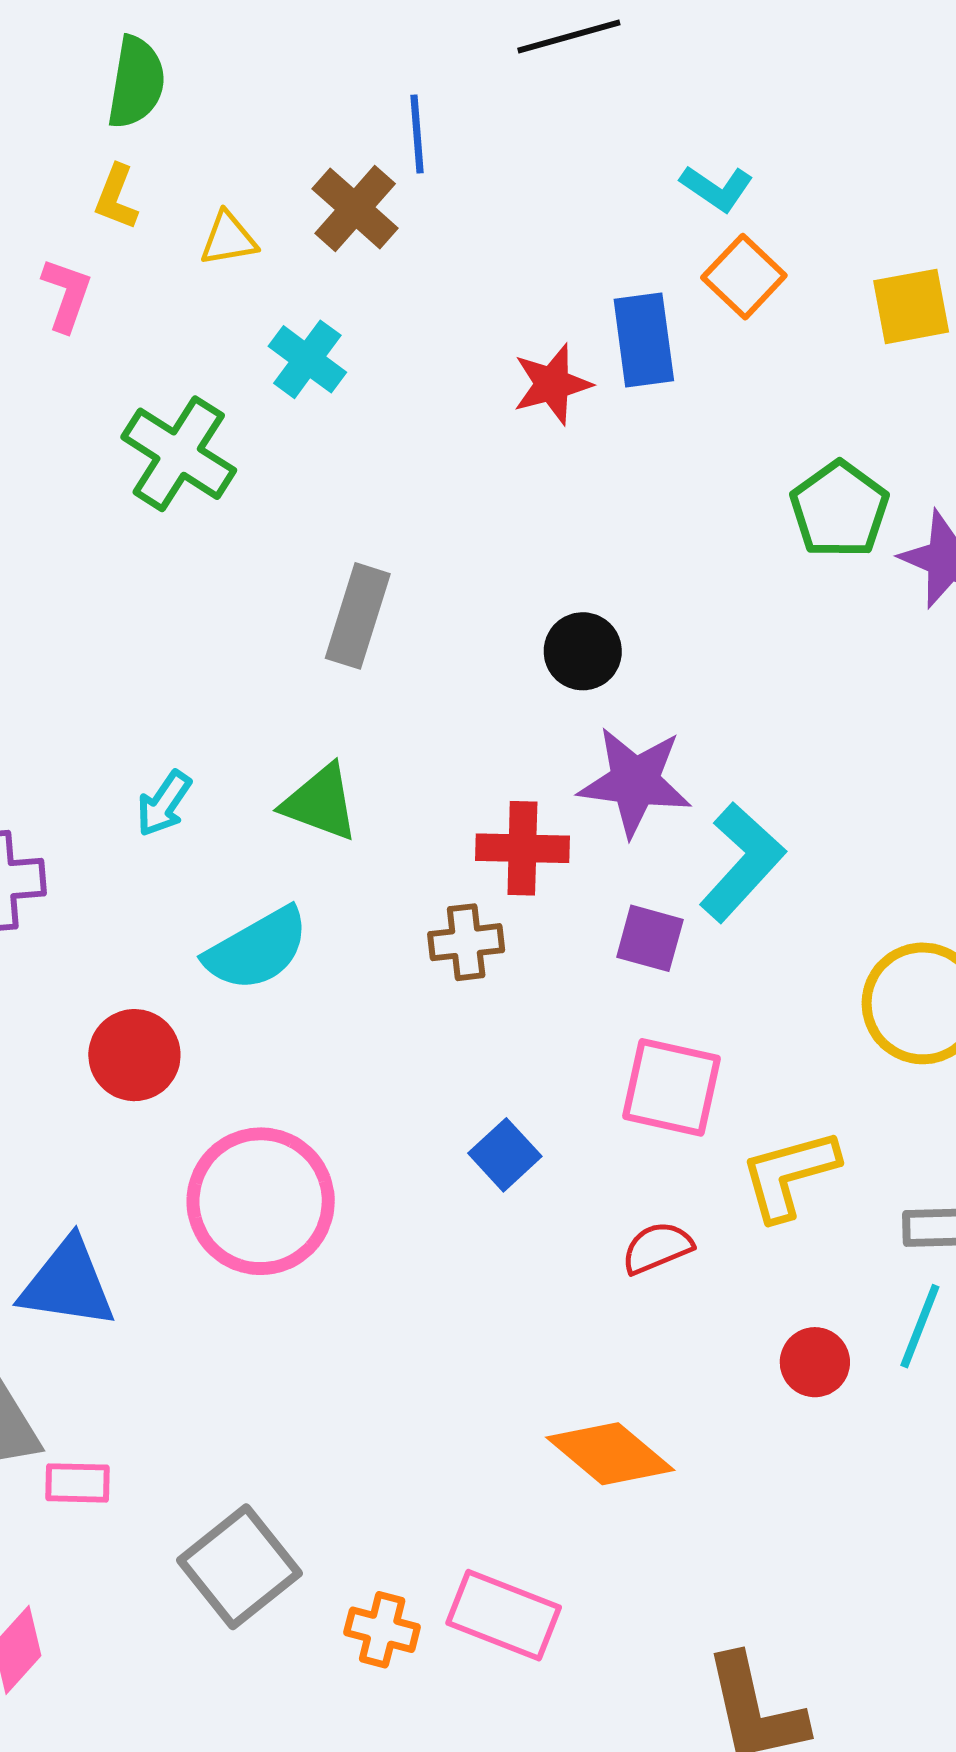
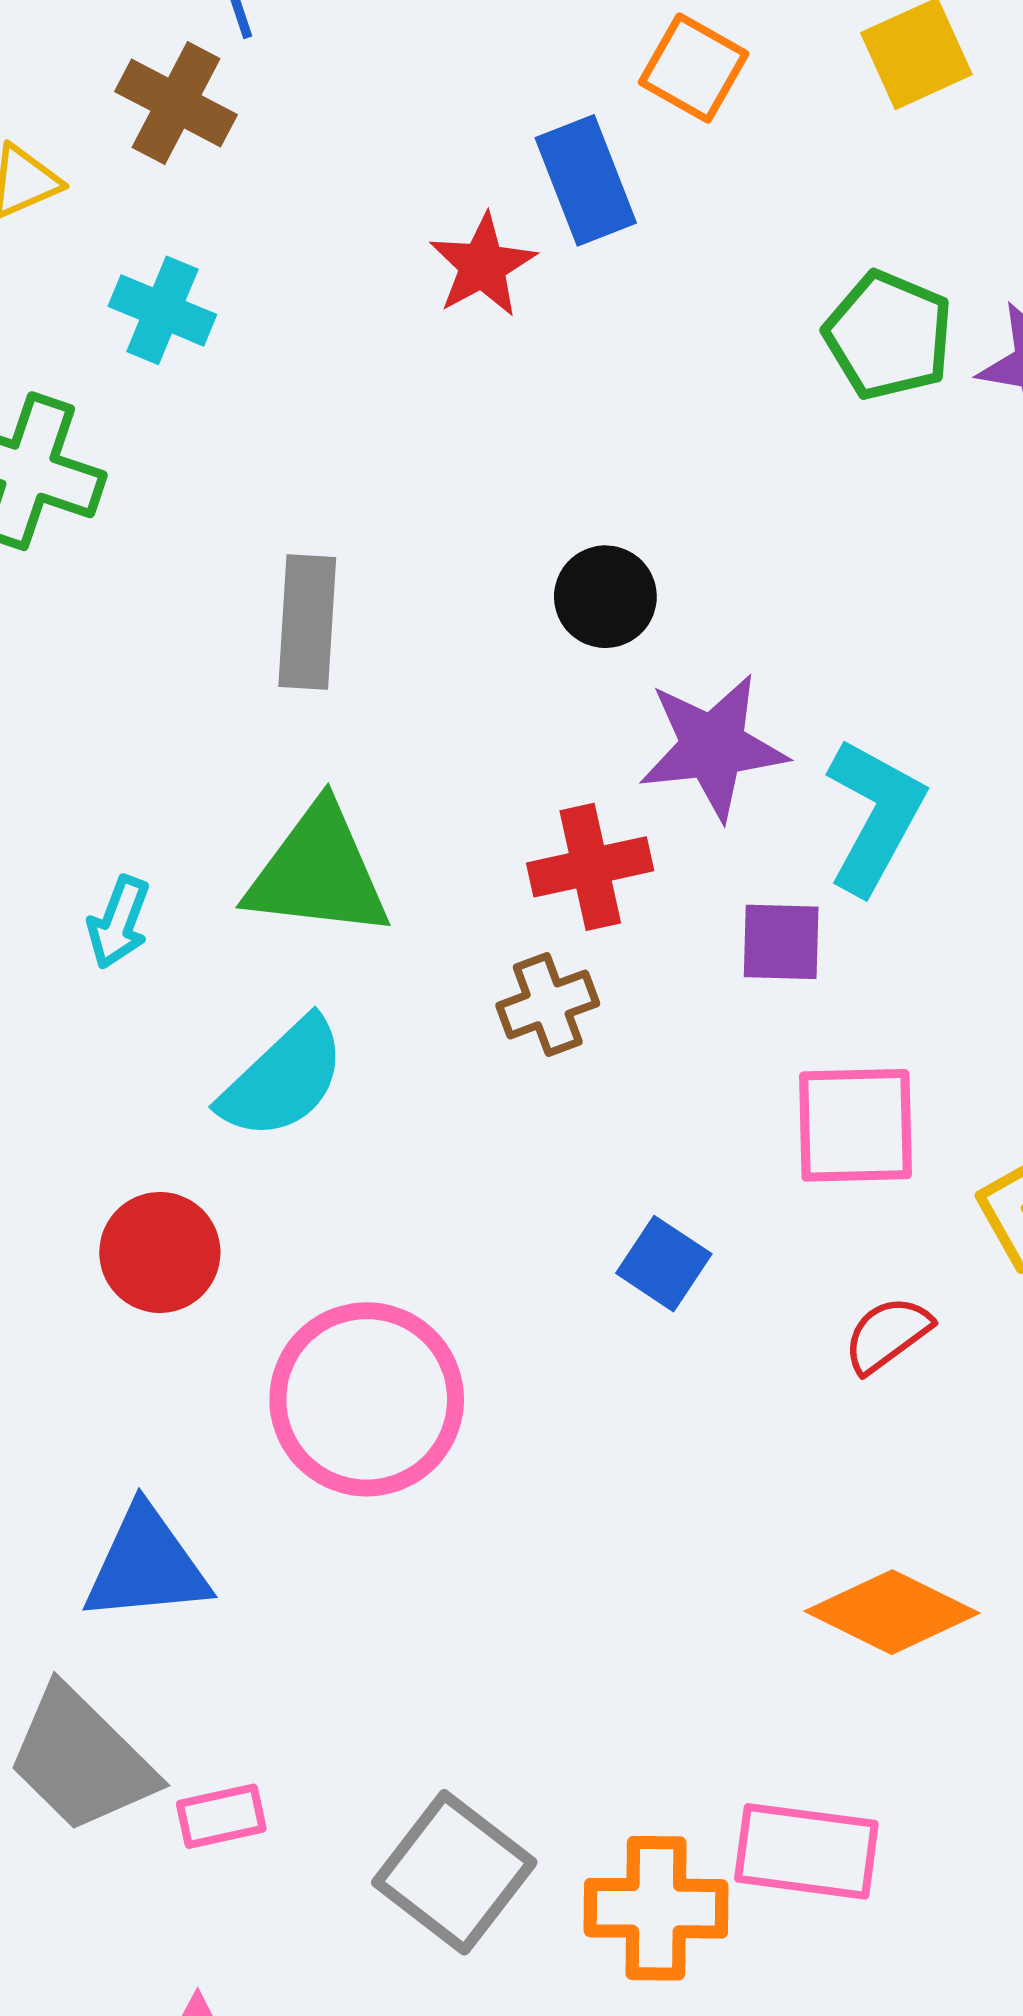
green triangle: (320, 803) -> (318, 872), size x1.4
orange cross: (382, 1630) -> (656, 1908), size x1.5

